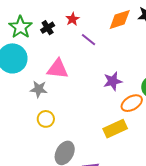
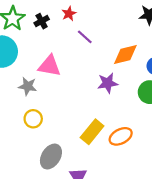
orange diamond: (120, 20) -> (125, 54), moved
orange ellipse: (132, 103) -> (121, 136), moved
yellow rectangle: (115, 129) -> (92, 132), moved, turned -30

